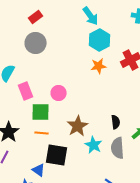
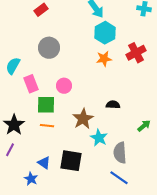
gray circle: (36, 43) -> (49, 48), moved
black semicircle: (116, 122) -> (113, 105), moved, turned -80
gray semicircle: (118, 148) -> (120, 153), moved
black square: (57, 155) -> (71, 161), moved

